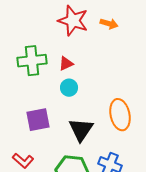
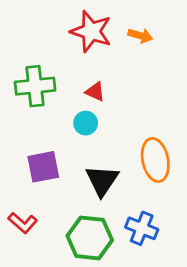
red triangle: (66, 64) -> (95, 92), moved, turned 49

